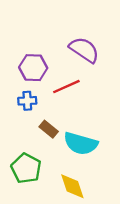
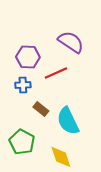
cyan semicircle: (81, 143) -> (68, 121), turned 48

